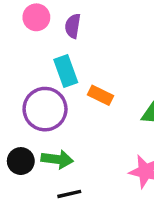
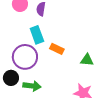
black circle: (21, 161) -> (11, 78), moved

